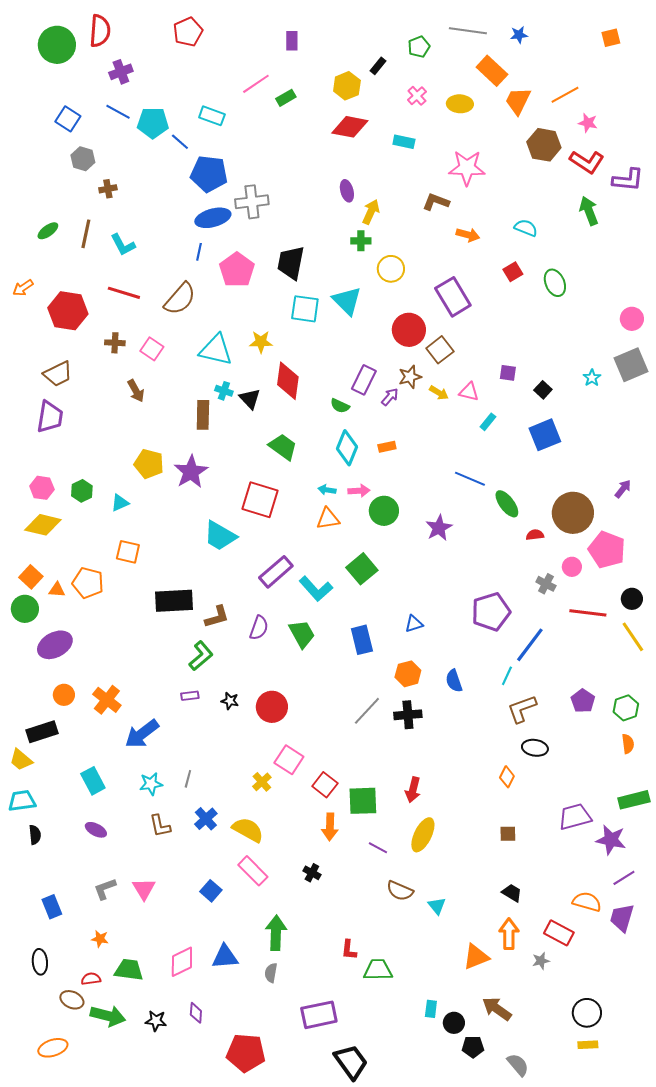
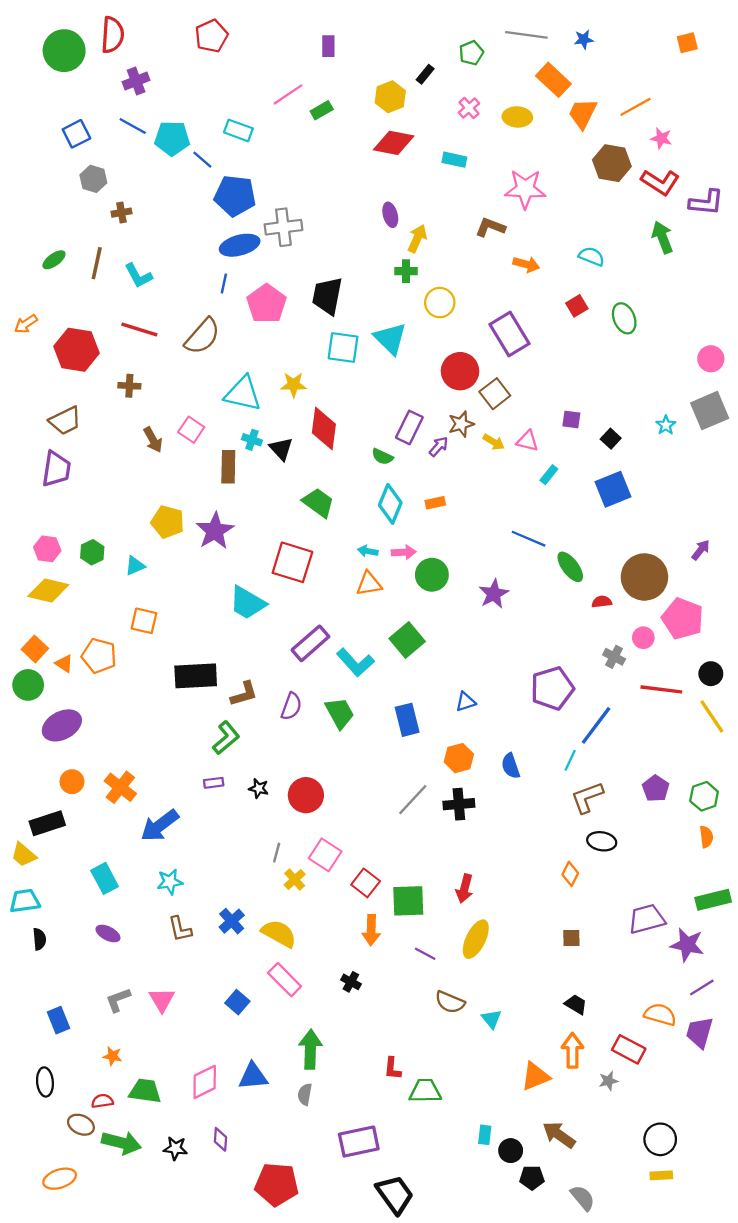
blue square: (68, 119) -> (76, 134), turned 30
pink square: (152, 349) -> (191, 430), moved
orange triangle: (57, 590) -> (64, 664), turned 30
gray line: (188, 779) -> (277, 853), moved

